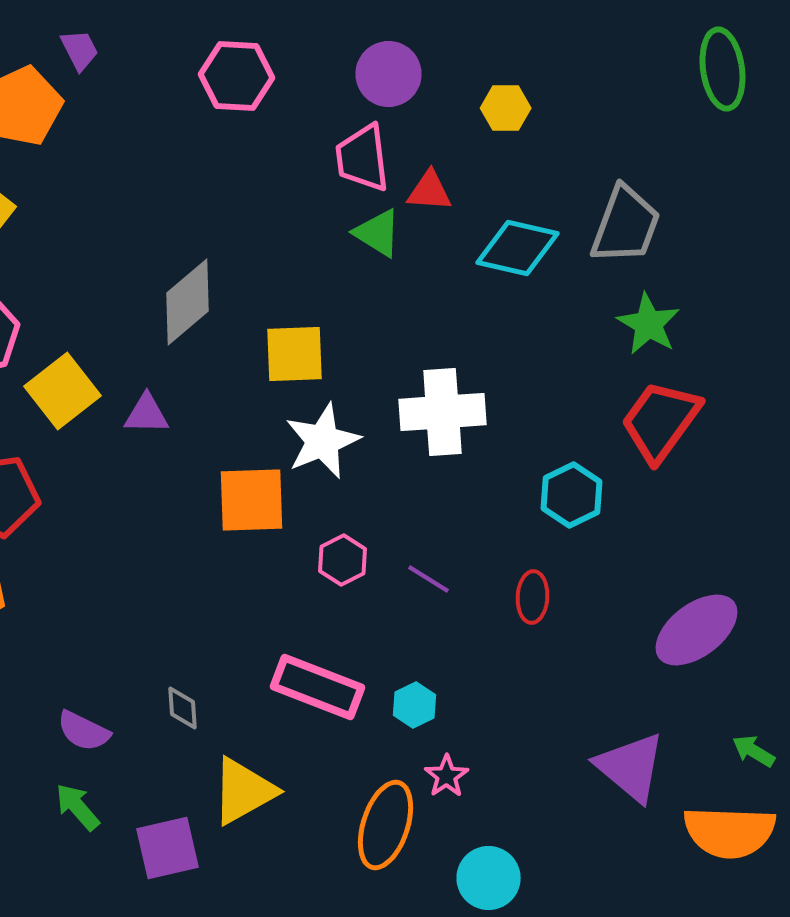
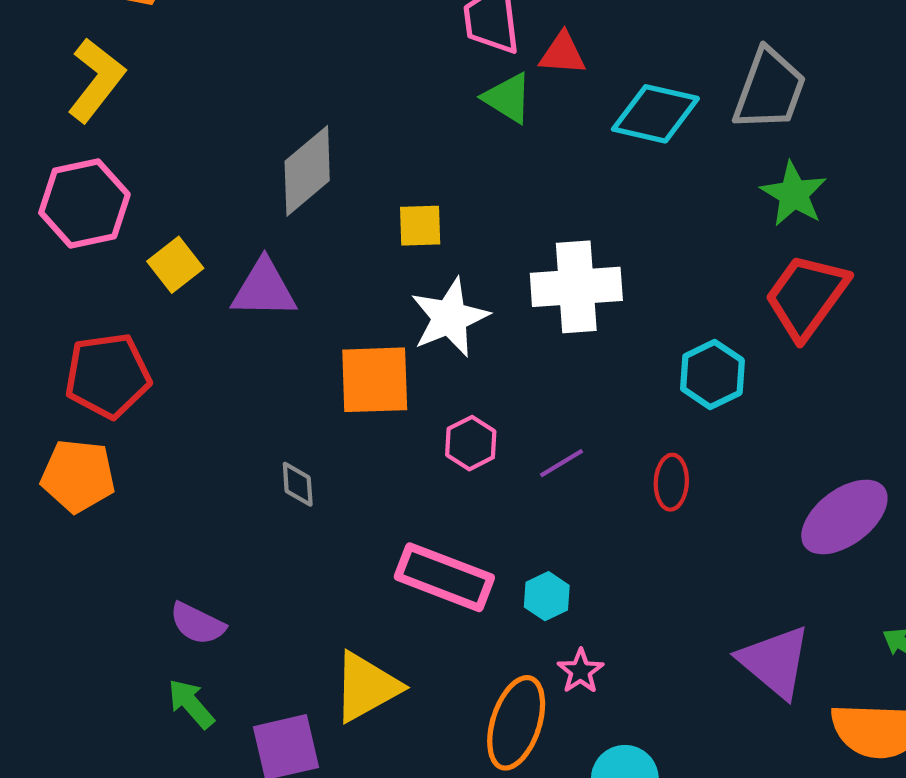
yellow square: (294, 354) -> (420, 226), size x0.7
yellow square: (62, 391) -> (175, 265), size x0.7
purple triangle: (146, 414) -> (264, 289), size x1.4
purple line: (428, 579) -> (562, 463), turned -63
gray diamond: (182, 708) -> (298, 484), moved

